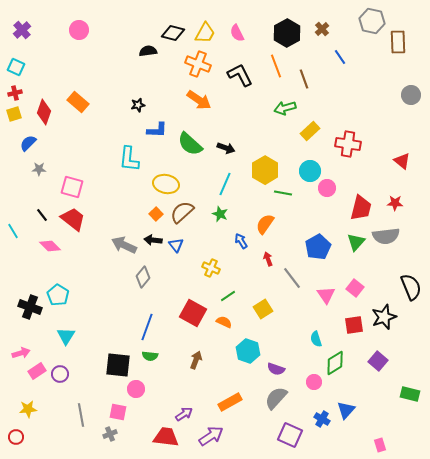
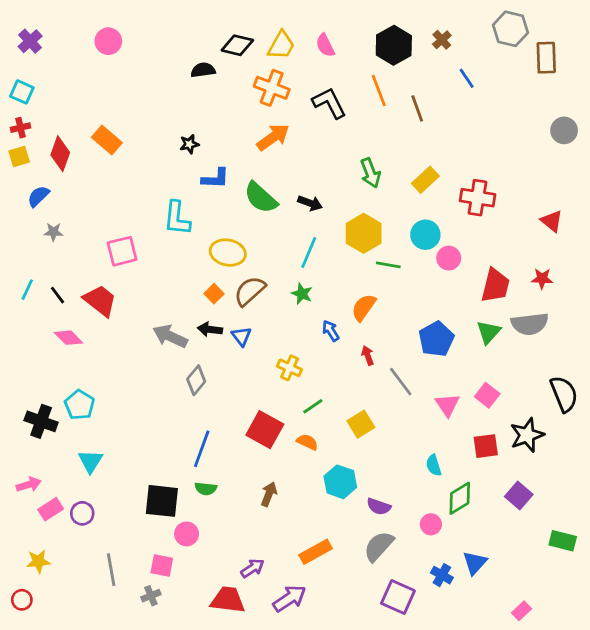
orange arrow: (199, 100) -> (273, 137), turned -70
green arrow: (285, 108) -> (370, 173), moved, turned -95
pink square: (72, 187) -> (122, 251), moved, turned -30
cyan line: (13, 231) -> (27, 290), moved, turned 56
pink rectangle: (380, 445) -> (521, 611), turned 64

